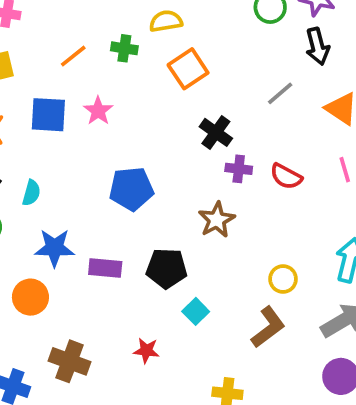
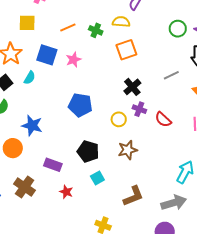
cyan semicircle: (31, 193) -> (30, 78), moved
brown star: (217, 220) -> (128, 150), moved
purple rectangle: (105, 268) -> (53, 165), moved
yellow circle: (283, 279) -> (119, 119), moved

